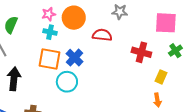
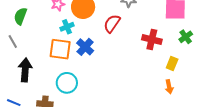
cyan cross: (50, 32) -> (67, 27), moved, turned -32
red semicircle: (102, 35) -> (112, 23), turned -60
cyan circle: (67, 82) -> (67, 83), moved

